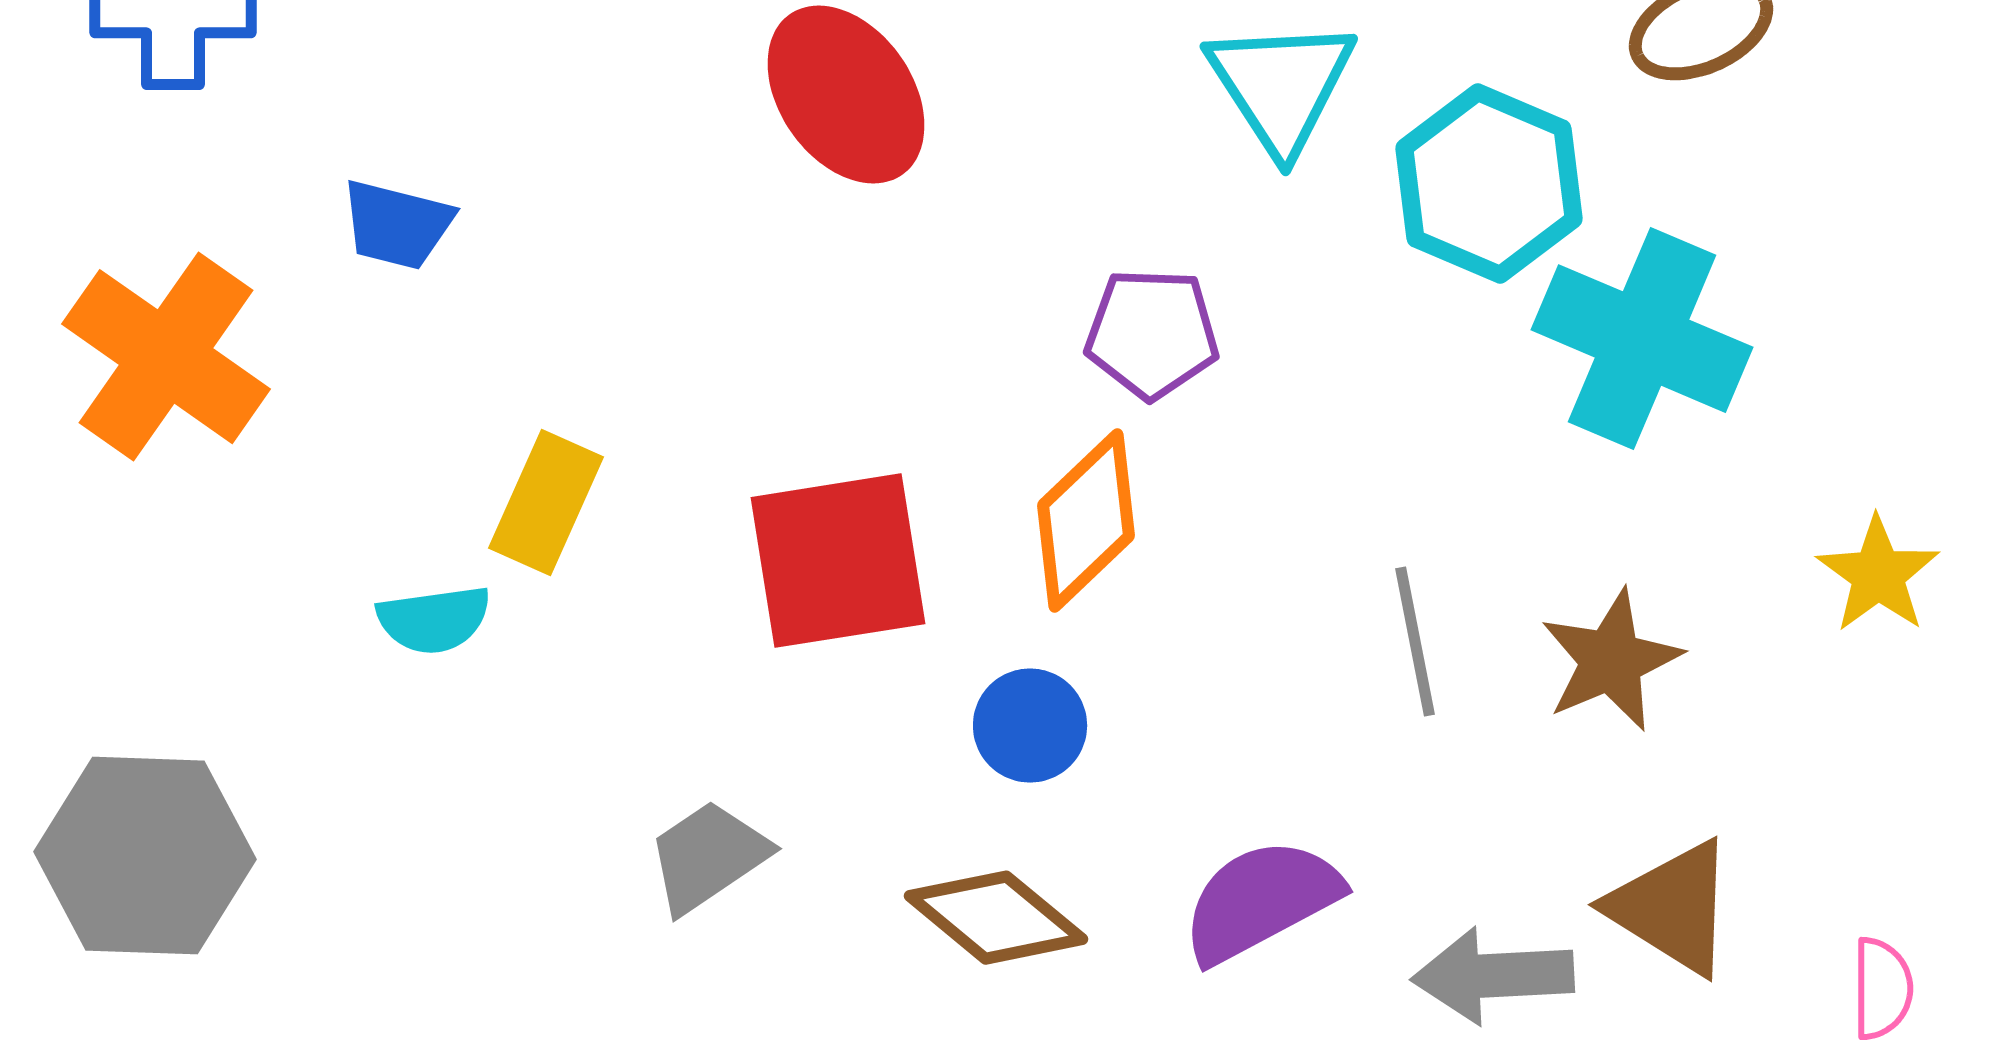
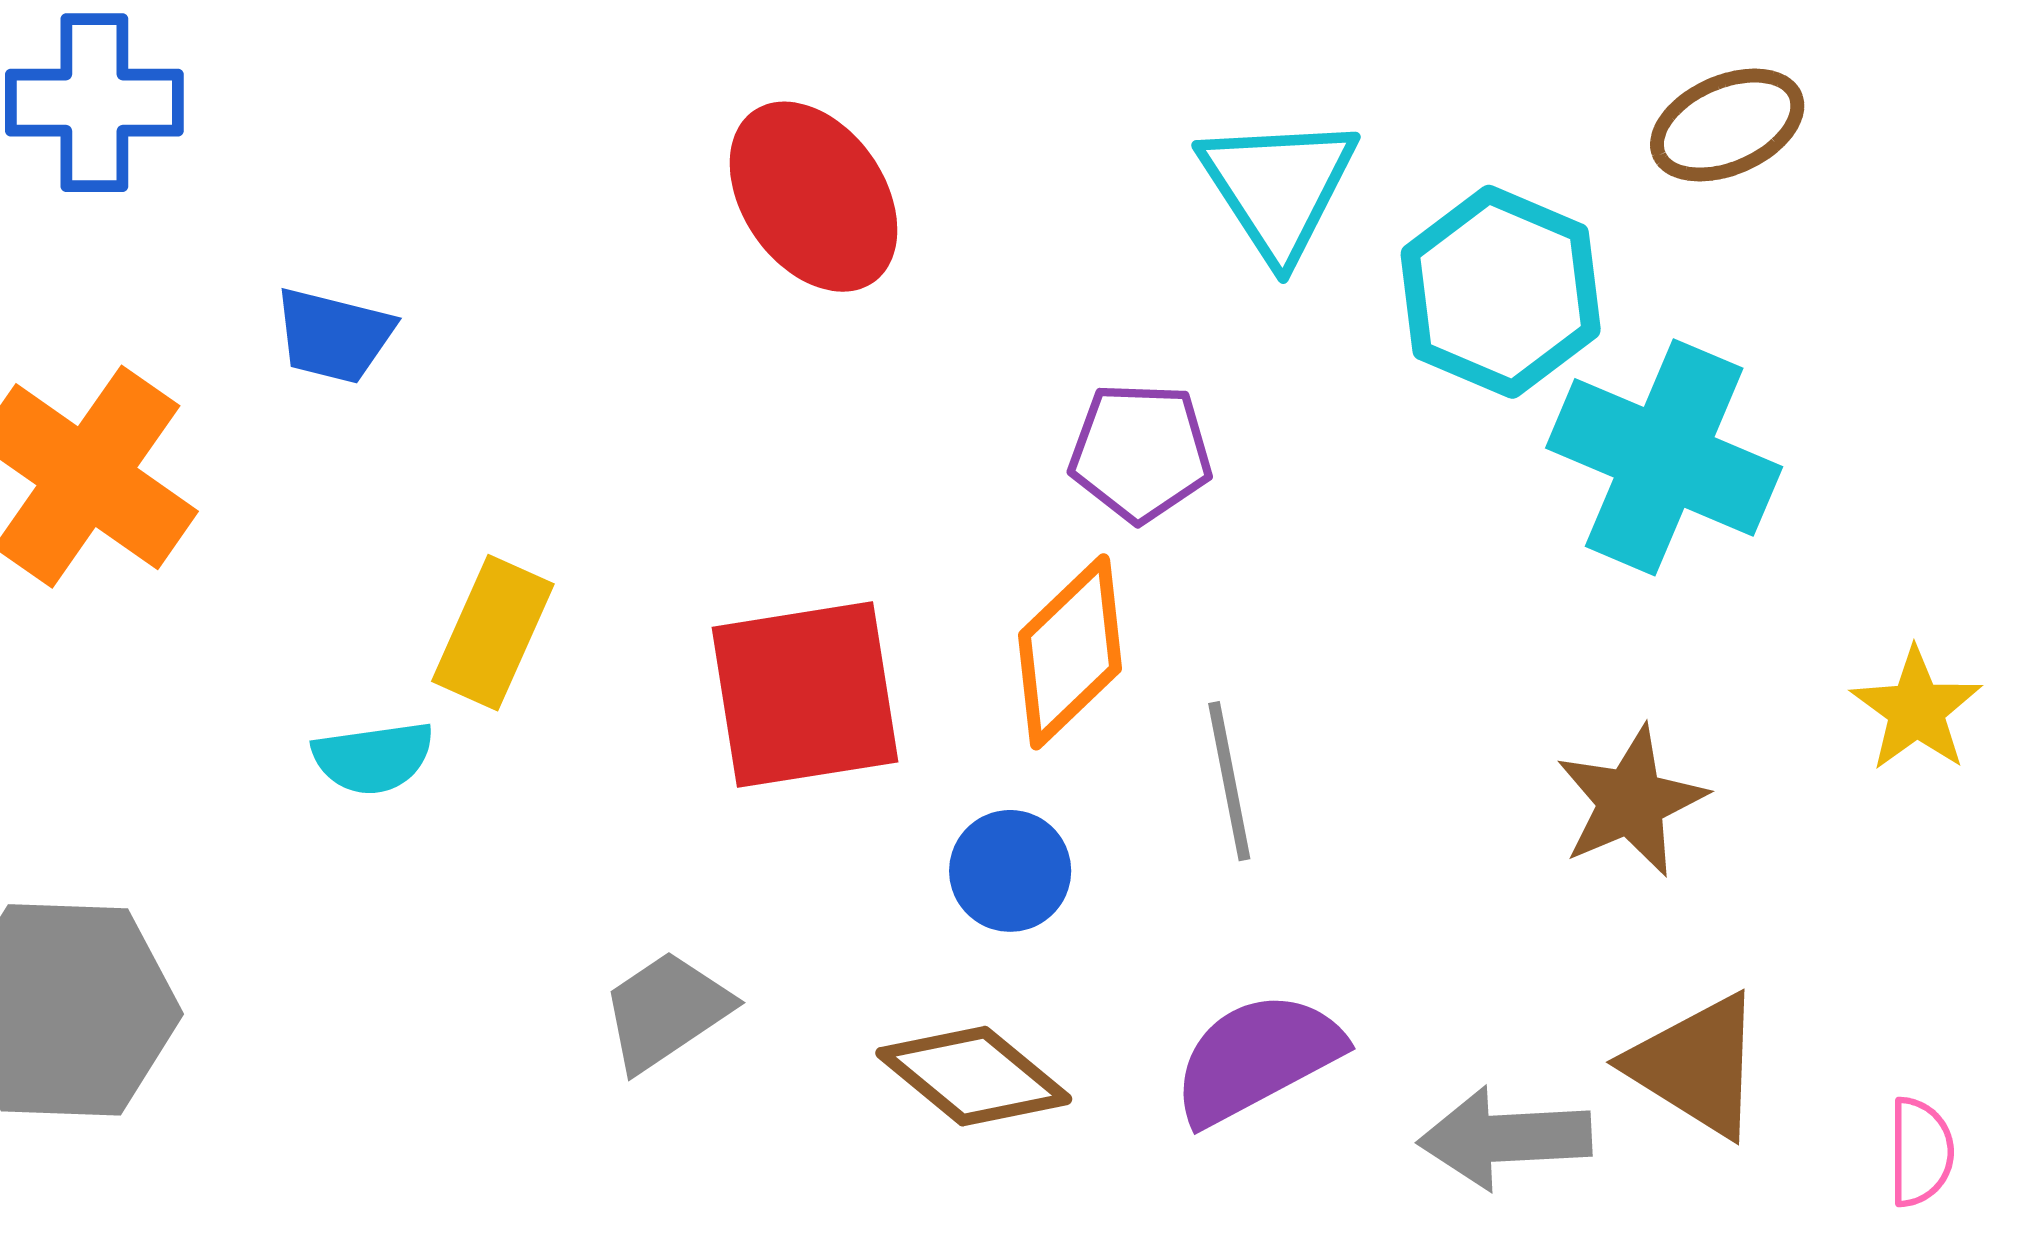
gray line: (1415, 642) -> (1229, 781), moved

